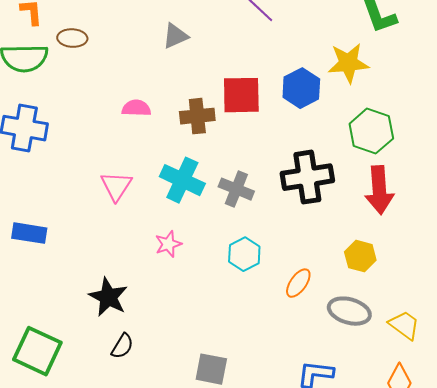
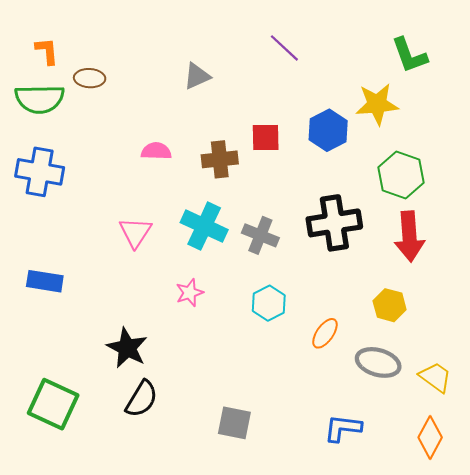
red square: (241, 95) -> (266, 137), size x0.7
black semicircle: (122, 346) -> (142, 399), size x1.4

